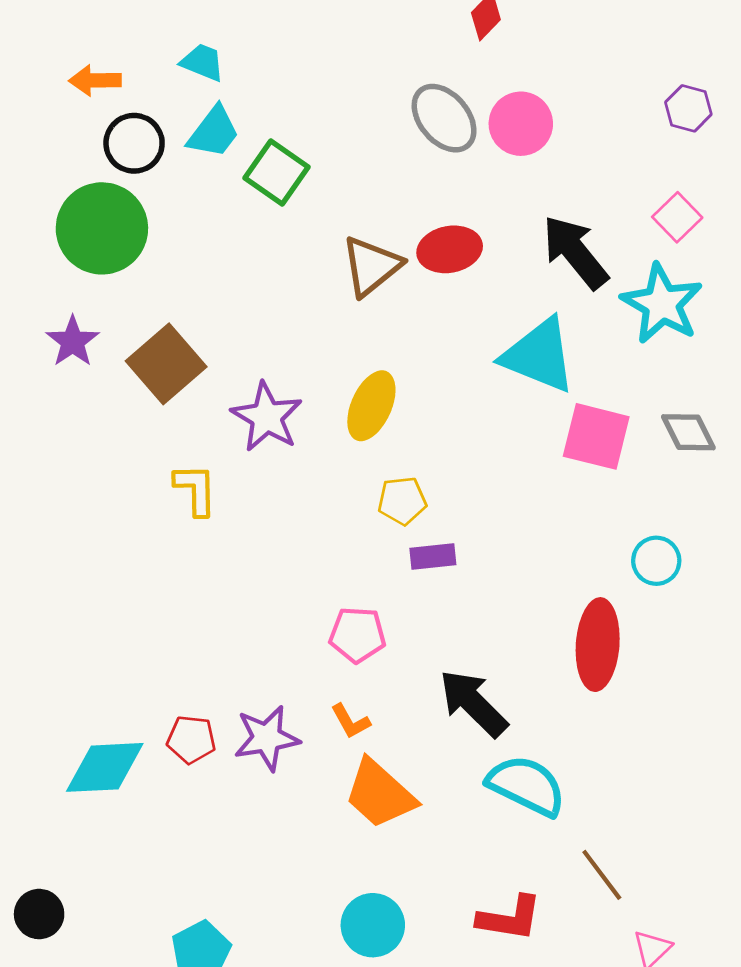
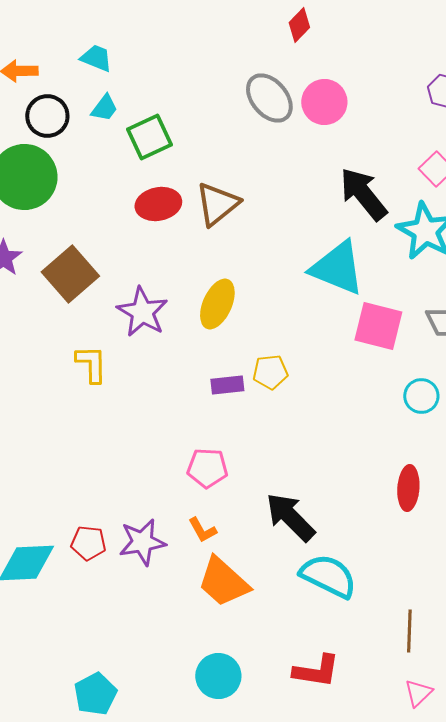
cyan trapezoid: (214, 132) -> (104, 108), size x0.7
green square: (276, 173) -> (149, 137), turned 30
red ellipse: (450, 249) -> (158, 204), moved
yellow pentagon: (402, 501) -> (270, 372), moved
purple rectangle: (433, 557) -> (227, 385), moved
cyan circle: (656, 561) -> (421, 396), moved
red ellipse: (598, 645) -> (408, 488), moved, size x0.7
brown line: (602, 875) -> (409, 631), moved, turned 39

